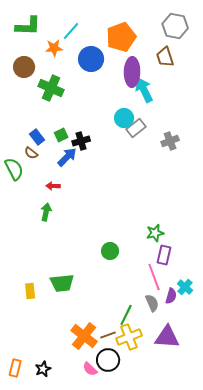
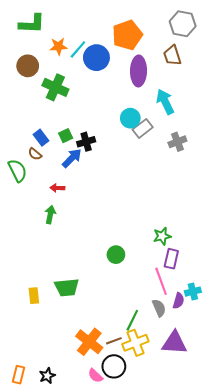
cyan line: (71, 31) -> (78, 49), moved
cyan arrow: (144, 90) -> (165, 102), moved
cyan cross: (185, 287) -> (193, 292), turned 35

